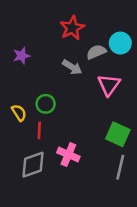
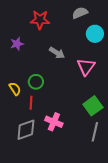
red star: (72, 28) -> (40, 20), moved, turned 30
gray semicircle: (96, 52) -> (80, 13), moved
green square: (118, 134) -> (93, 106), turned 30

